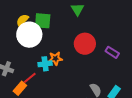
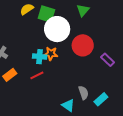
white circle: (29, 35) -> (57, 29), moved
red line: (30, 78) -> (37, 75), moved

